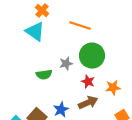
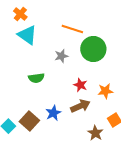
orange cross: (42, 11) -> (20, 14), moved
green circle: (92, 56) -> (93, 49), moved
gray star: (66, 64) -> (61, 56), moved

